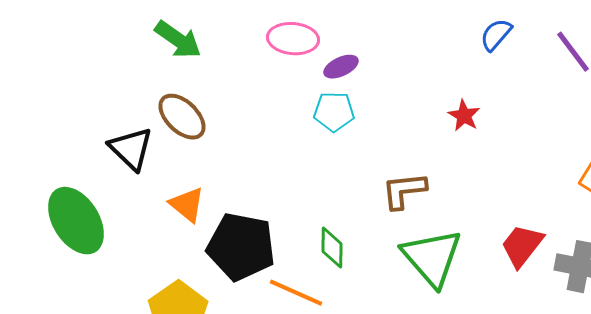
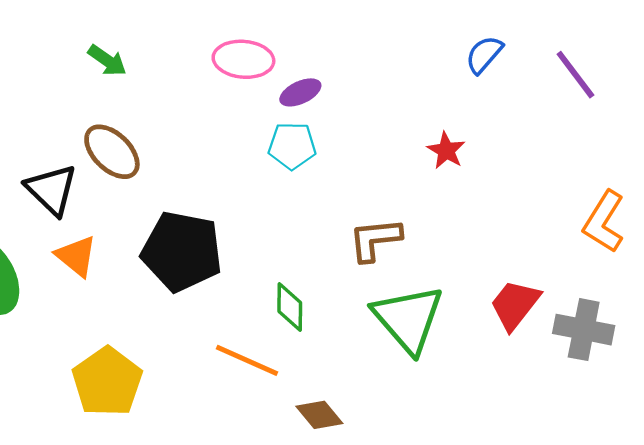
green arrow: (178, 40) -> (107, 60), size x0.7
orange triangle: (187, 205) -> (76, 256), moved
black pentagon: (241, 247) -> (182, 251), moved

